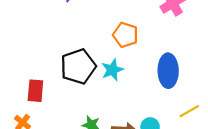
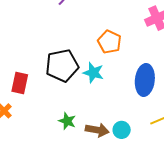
cyan star: (112, 70) -> (93, 73), turned 30

